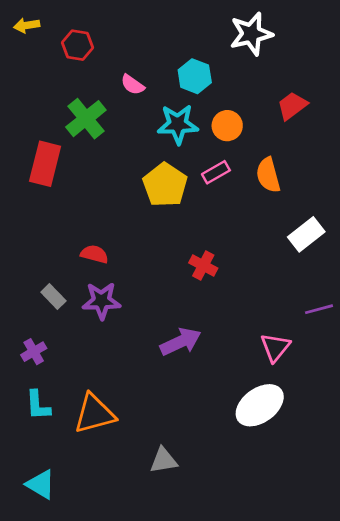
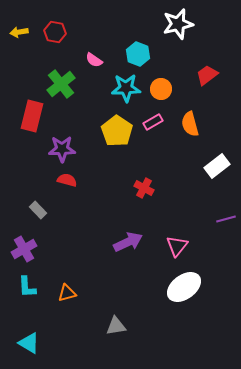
yellow arrow: (27, 25) -> (19, 32), moved
purple star: (102, 301) -> (62, 149), moved
pink triangle: (275, 347) -> (177, 246), moved
purple cross: (34, 352) -> (24, 249), size x1.4
orange triangle: (94, 414) -> (67, 293), size x0.6

